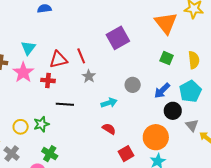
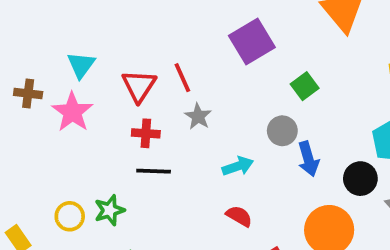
green square: (167, 58) -> (305, 86), moved, turned 32
red triangle: (58, 60) -> (139, 86), turned -42
red cross: (48, 80) -> (146, 133), moved
blue arrow: (162, 91) -> (308, 159), moved, turned -60

